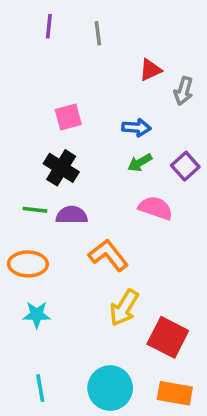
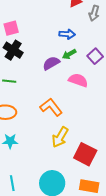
pink square: (68, 117) -> (11, 28), moved
black cross: (61, 168) -> (13, 50), moved
purple semicircle: (72, 215) -> (51, 63), moved, turned -30

